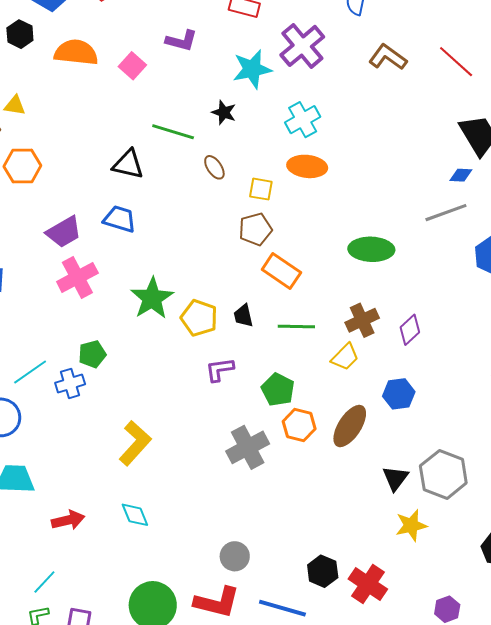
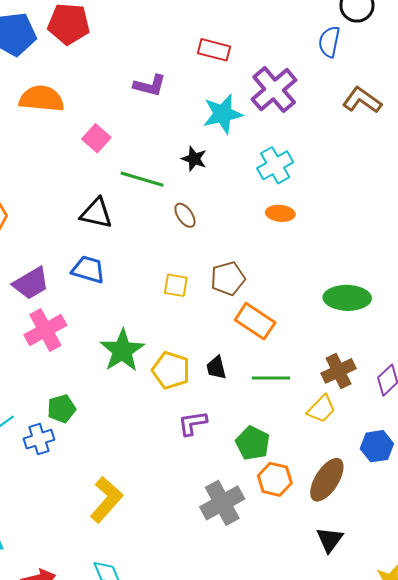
pink square: (132, 66) -> (96, 138), moved
orange ellipse: (307, 166) -> (280, 213), size x0.7
yellow square: (261, 189) -> (176, 285), moved
black triangle: (395, 478) -> (330, 540), moved

